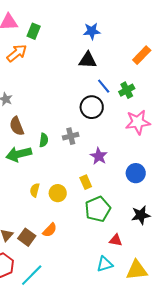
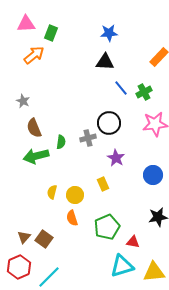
black circle: (92, 107) -> (109, 123), moved
green pentagon: (98, 209) -> (107, 227), moved
orange semicircle: (50, 230) -> (72, 218), moved, turned 119
cyan triangle: (105, 264) -> (122, 266), size x1.4

